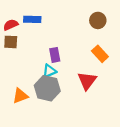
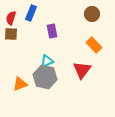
blue rectangle: (32, 19) -> (31, 13), turned -70
red semicircle: (11, 25) -> (11, 18), turned -48
purple rectangle: (55, 55) -> (52, 31), moved

